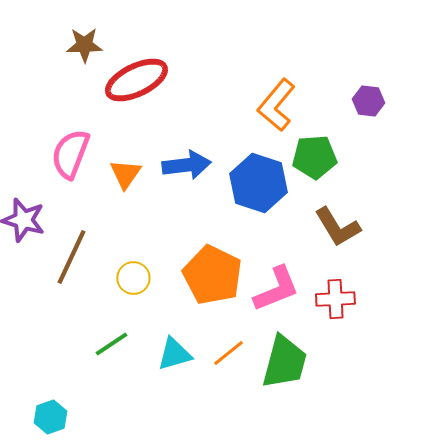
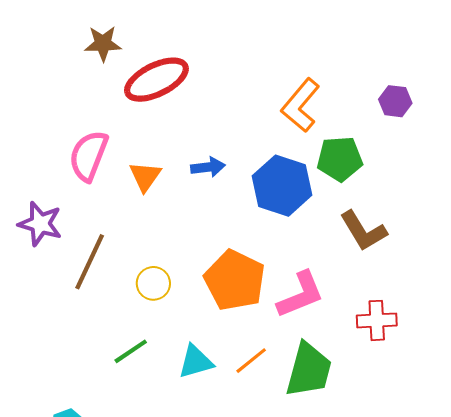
blue arrow: (186, 165) -> (208, 167), size x0.7
red cross: (335, 299) -> (377, 320), moved

